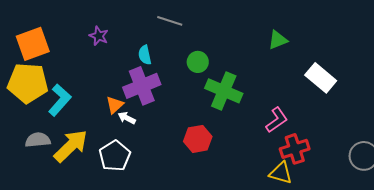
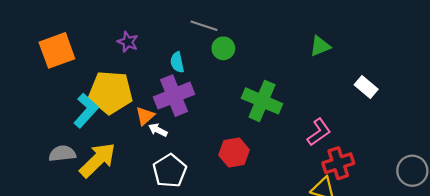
green circle: (198, 62) -> (223, 48), moved
white rectangle: (321, 78) -> (366, 87), size x0.7
yellow pentagon: (28, 83) -> (111, 92), moved
white pentagon: (115, 156) -> (170, 171), moved

